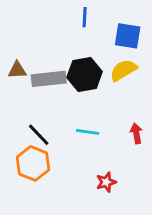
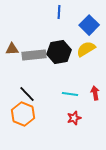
blue square: (128, 36) -> (89, 25), turned 36
cyan line: (87, 132) -> (70, 94), moved
red star: (106, 182) -> (74, 118), moved

